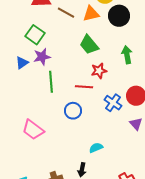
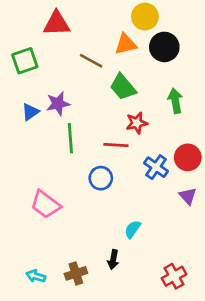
brown line: (66, 13) -> (91, 61), moved
green square: (35, 35) -> (25, 61), moved, turned 36
cyan semicircle: (96, 148) -> (133, 229), turned -32

